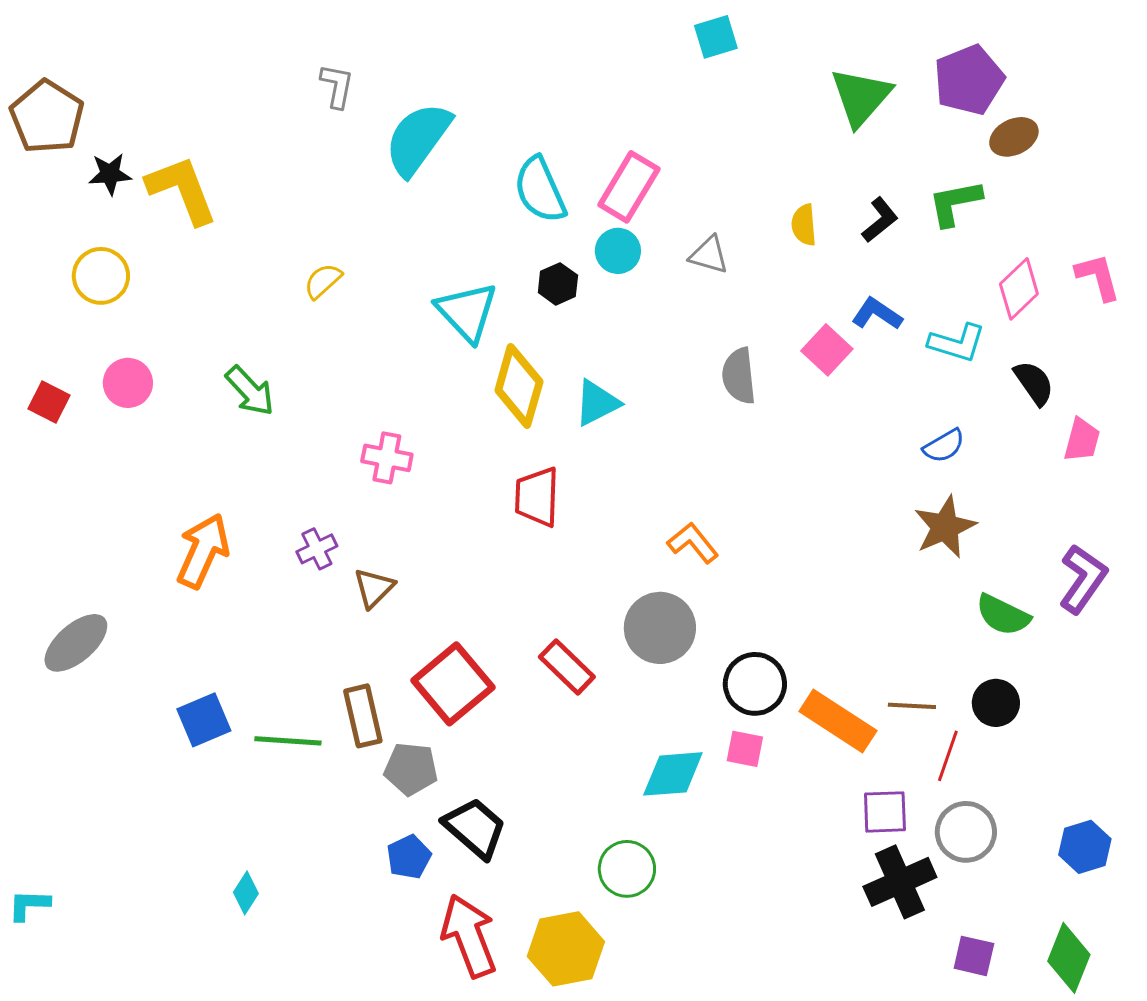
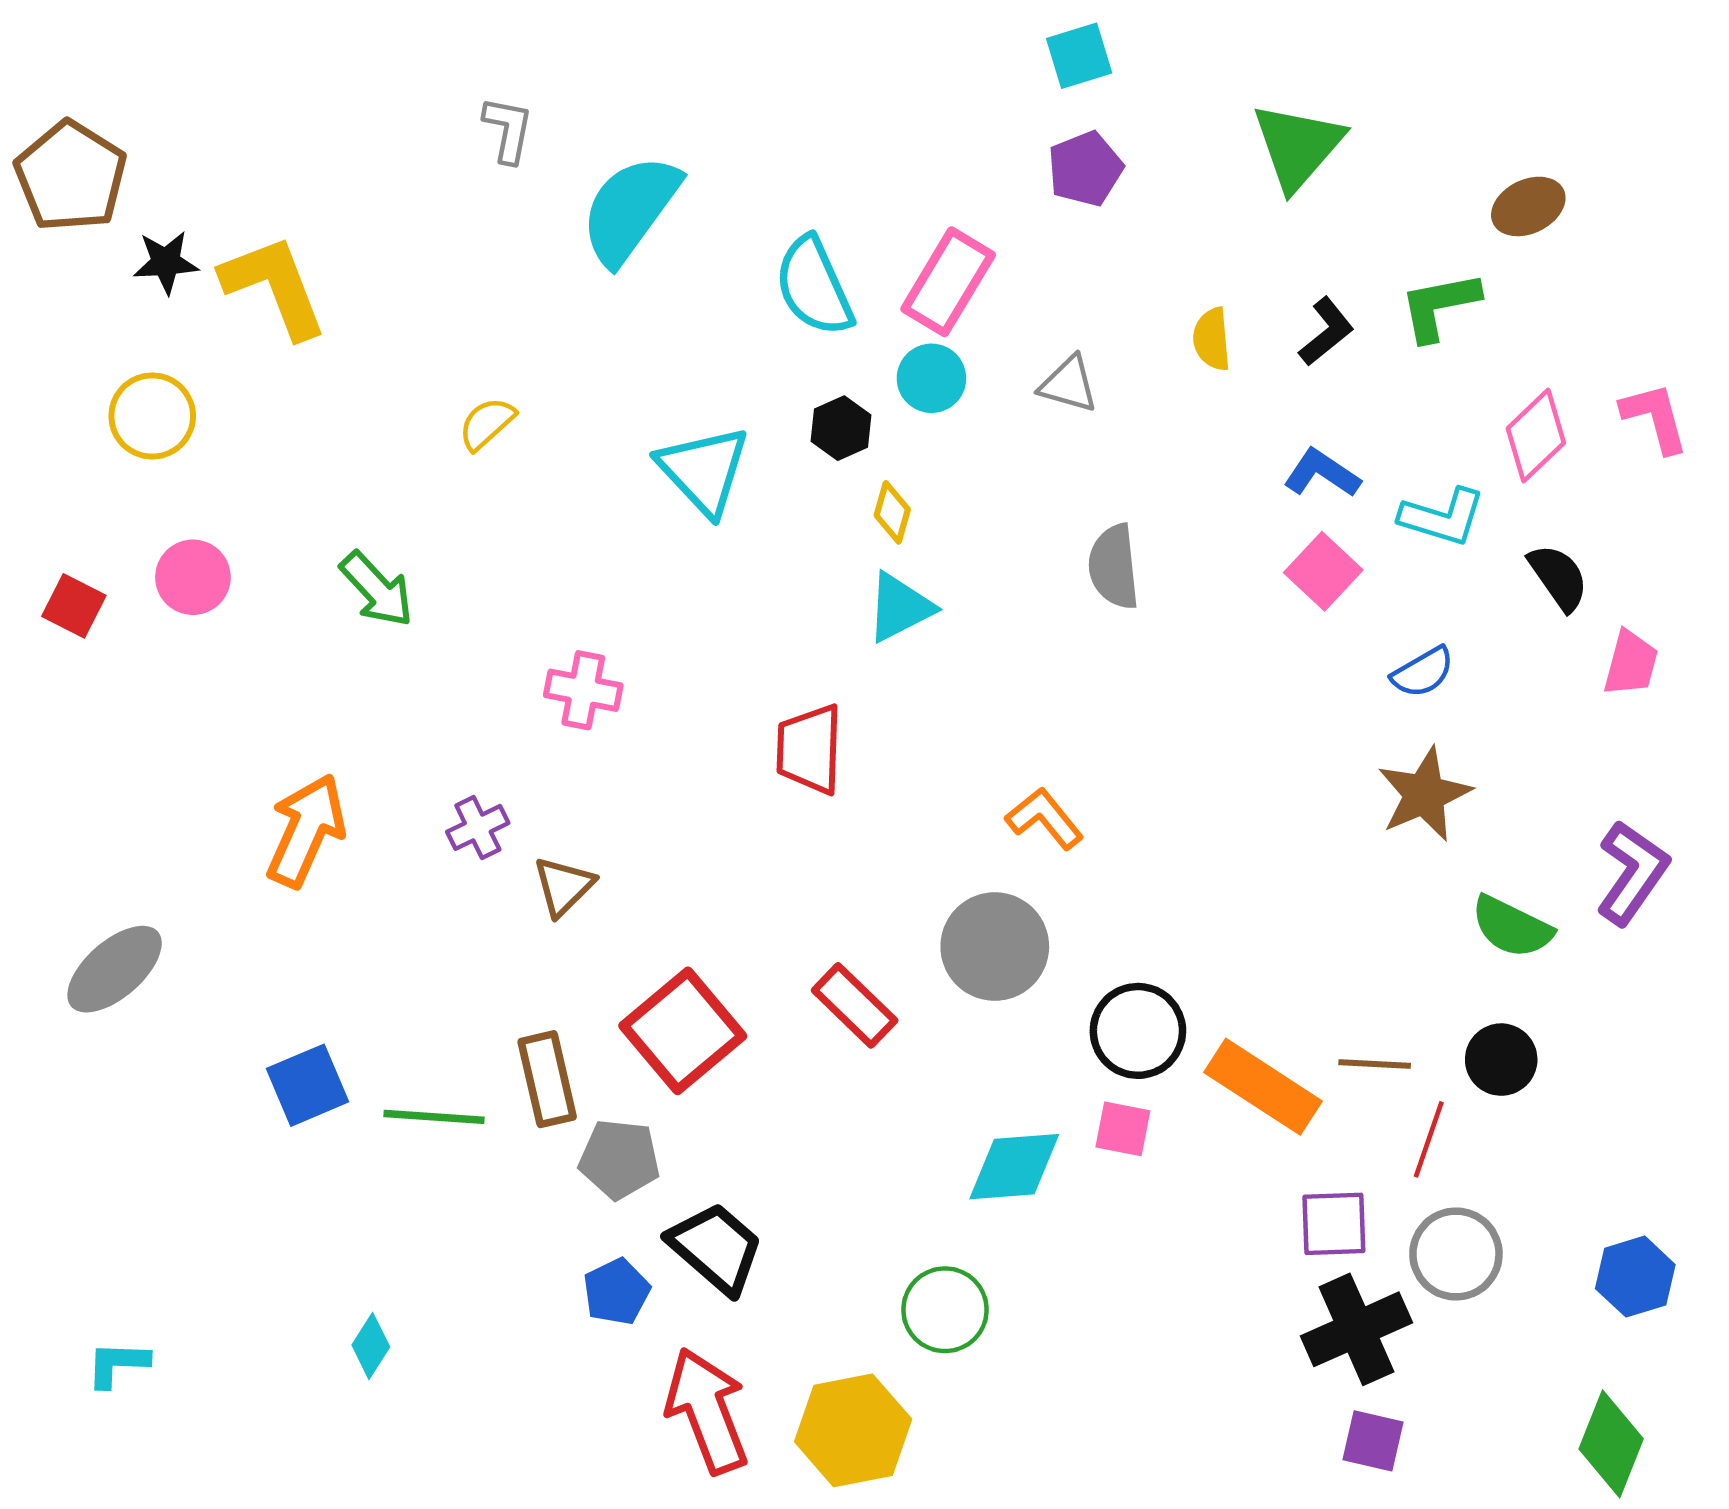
purple pentagon: (969, 80) -> (1085, 169), moved, size x0.7
pink square: (827, 350) -> (1323, 571), moved
yellow diamond: (519, 386) -> (892, 512), moved, size x0.5
cyan L-shape: (29, 905) -> (118, 1364), moved
purple square: (974, 956) -> (1373, 1441), moved

